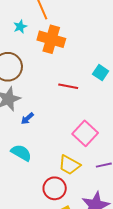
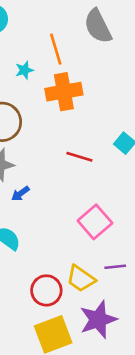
orange cross: (51, 39) -> (64, 92), turned -32
yellow trapezoid: (69, 165) -> (81, 279), moved

